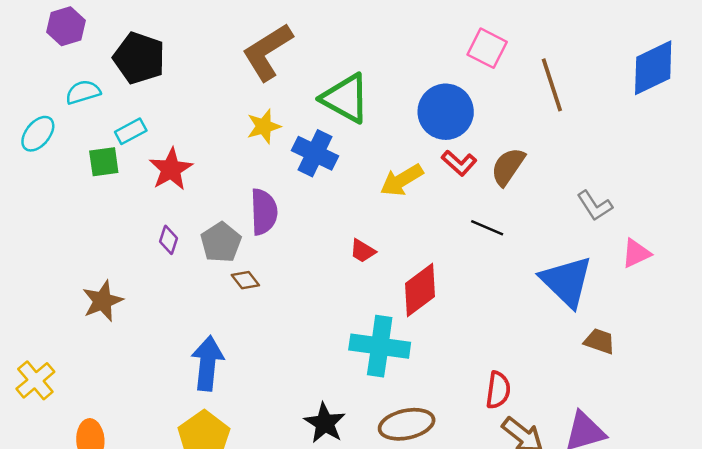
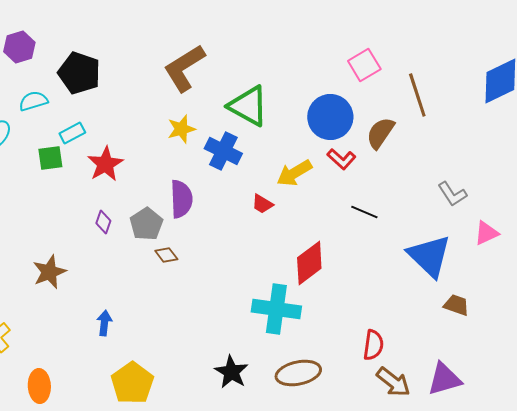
pink square: (487, 48) -> (364, 65), turned 32
brown semicircle: (508, 167) -> (380, 133), moved
red trapezoid: (363, 251) -> (262, 204), moved
blue arrow: (208, 363) -> (104, 323), moved, size x0.6

